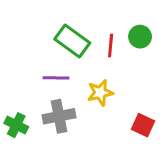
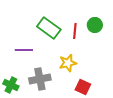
purple line: (56, 78) -> (24, 50), moved
red square: (143, 125) -> (83, 87), moved

